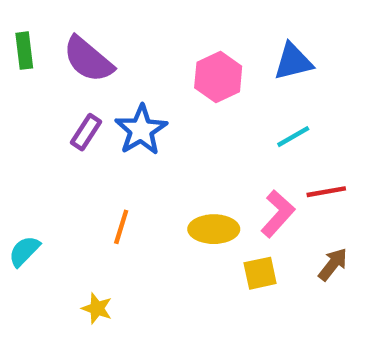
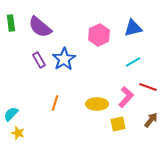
purple rectangle: (86, 132) -> (39, 60), turned -63
red line: (326, 192) -> (148, 87), turned 30
yellow star: (97, 308) -> (18, 133), moved

